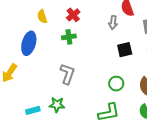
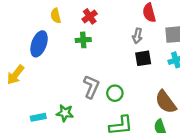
gray arrow: (113, 22) -> (137, 36), moved
gray L-shape: (67, 74) -> (91, 87), moved
green circle: (116, 84) -> (115, 93), moved

